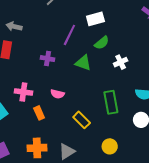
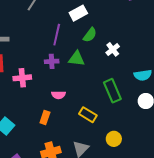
purple cross: (47, 59) -> (52, 61), moved
pink cross: (23, 92) -> (22, 78), moved
orange rectangle: (39, 113) -> (45, 118), turned 56
yellow circle: (110, 146) -> (114, 139), moved

